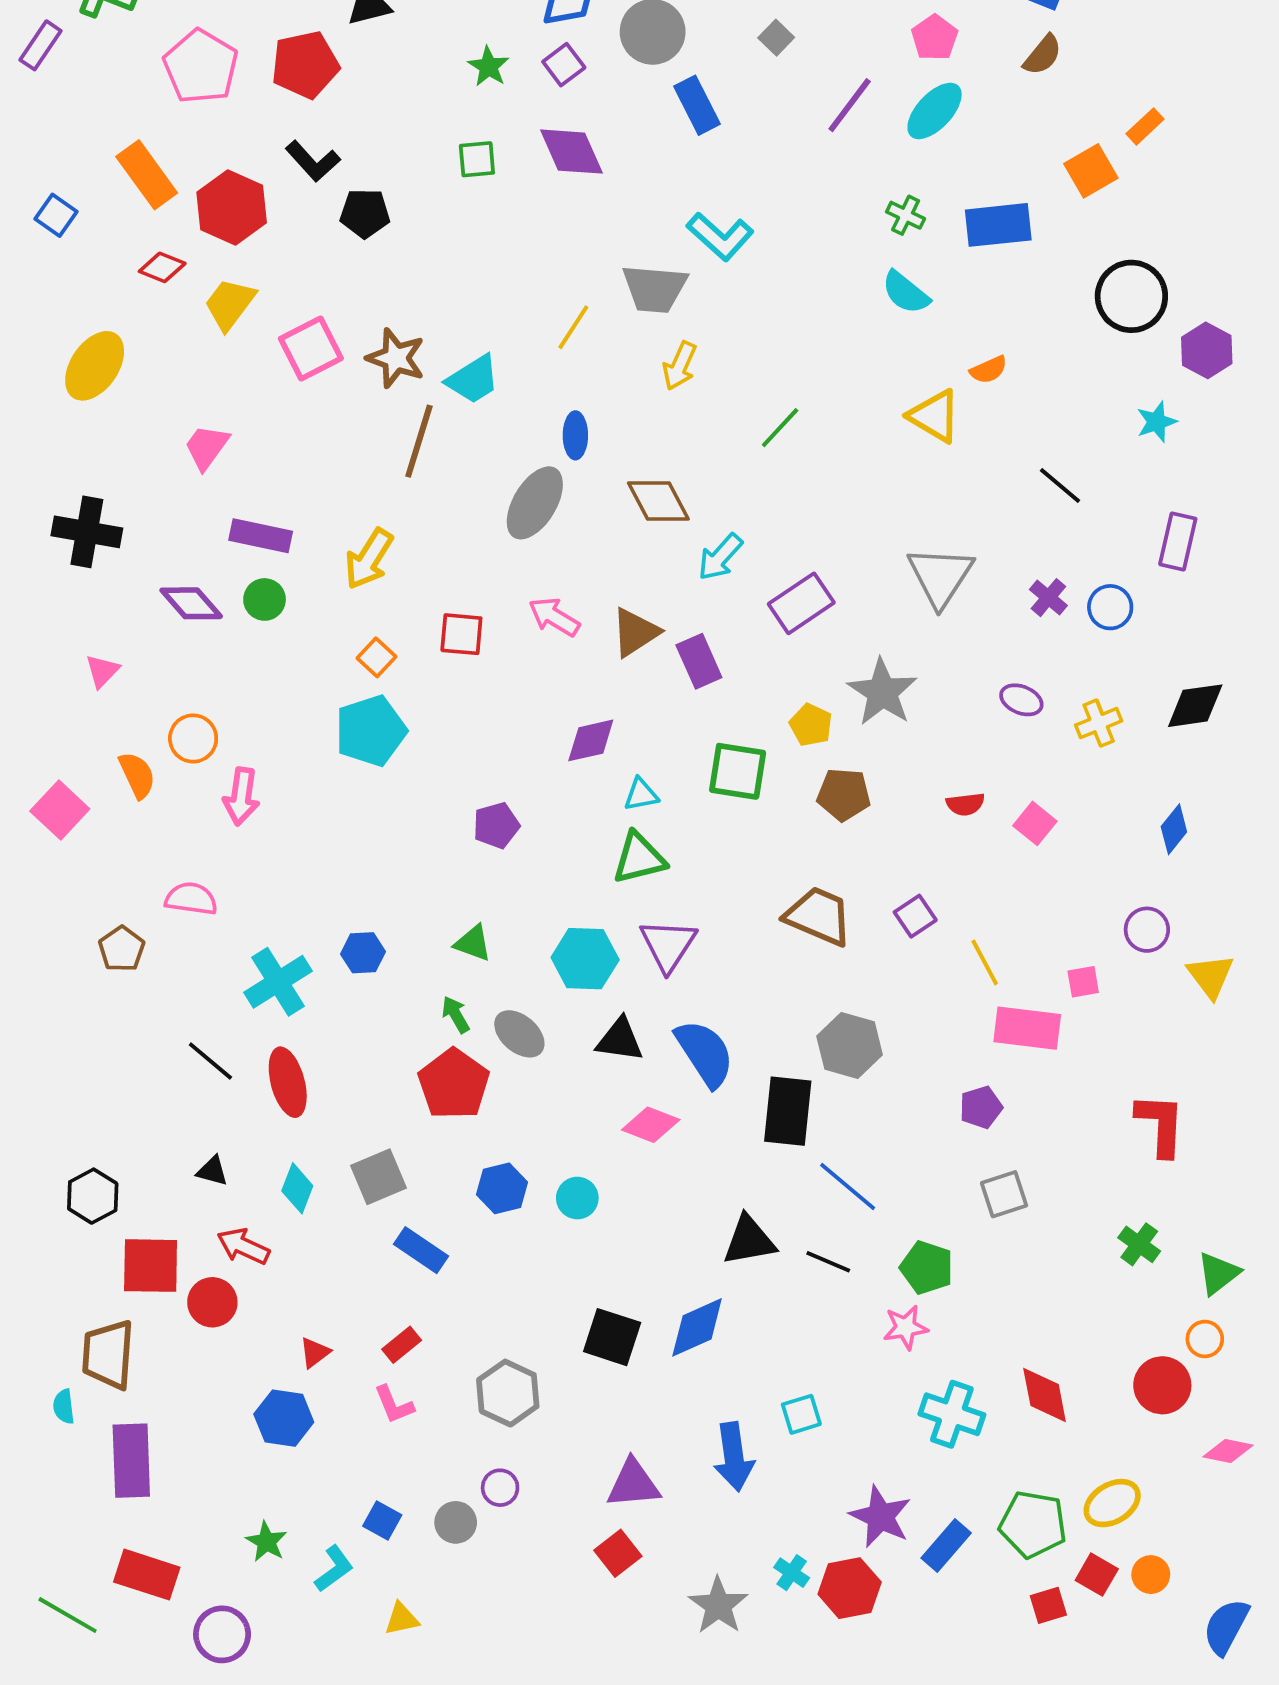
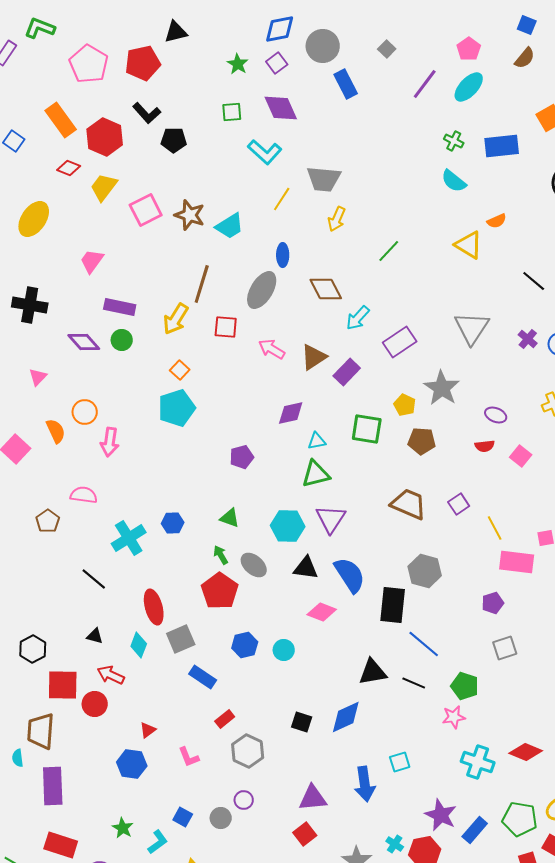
cyan L-shape: (720, 236) -> (265, 152), moved
brown line: (419, 441) -> (202, 284), moved
red square: (461, 634) -> (226, 327), moved
purple rectangle: (699, 661) -> (347, 372), turned 68
purple ellipse: (1021, 700) -> (496, 415), moved
red ellipse: (288, 1082) -> (154, 607), moved
black square: (612, 1337) -> (302, 722), size x0.7
red rectangle: (402, 1345) -> (225, 719), moved
red diamond: (1045, 1395) -> (526, 752), turned -56

